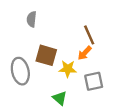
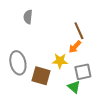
brown square: (46, 55) -> (41, 76), moved
green triangle: (60, 98) -> (74, 87), moved

